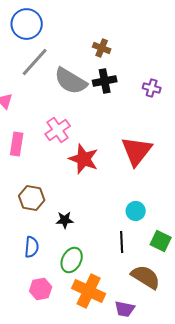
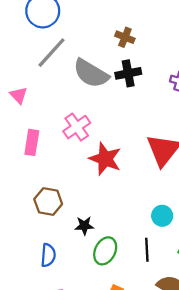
green ellipse: (72, 260) -> (105, 251), moved

